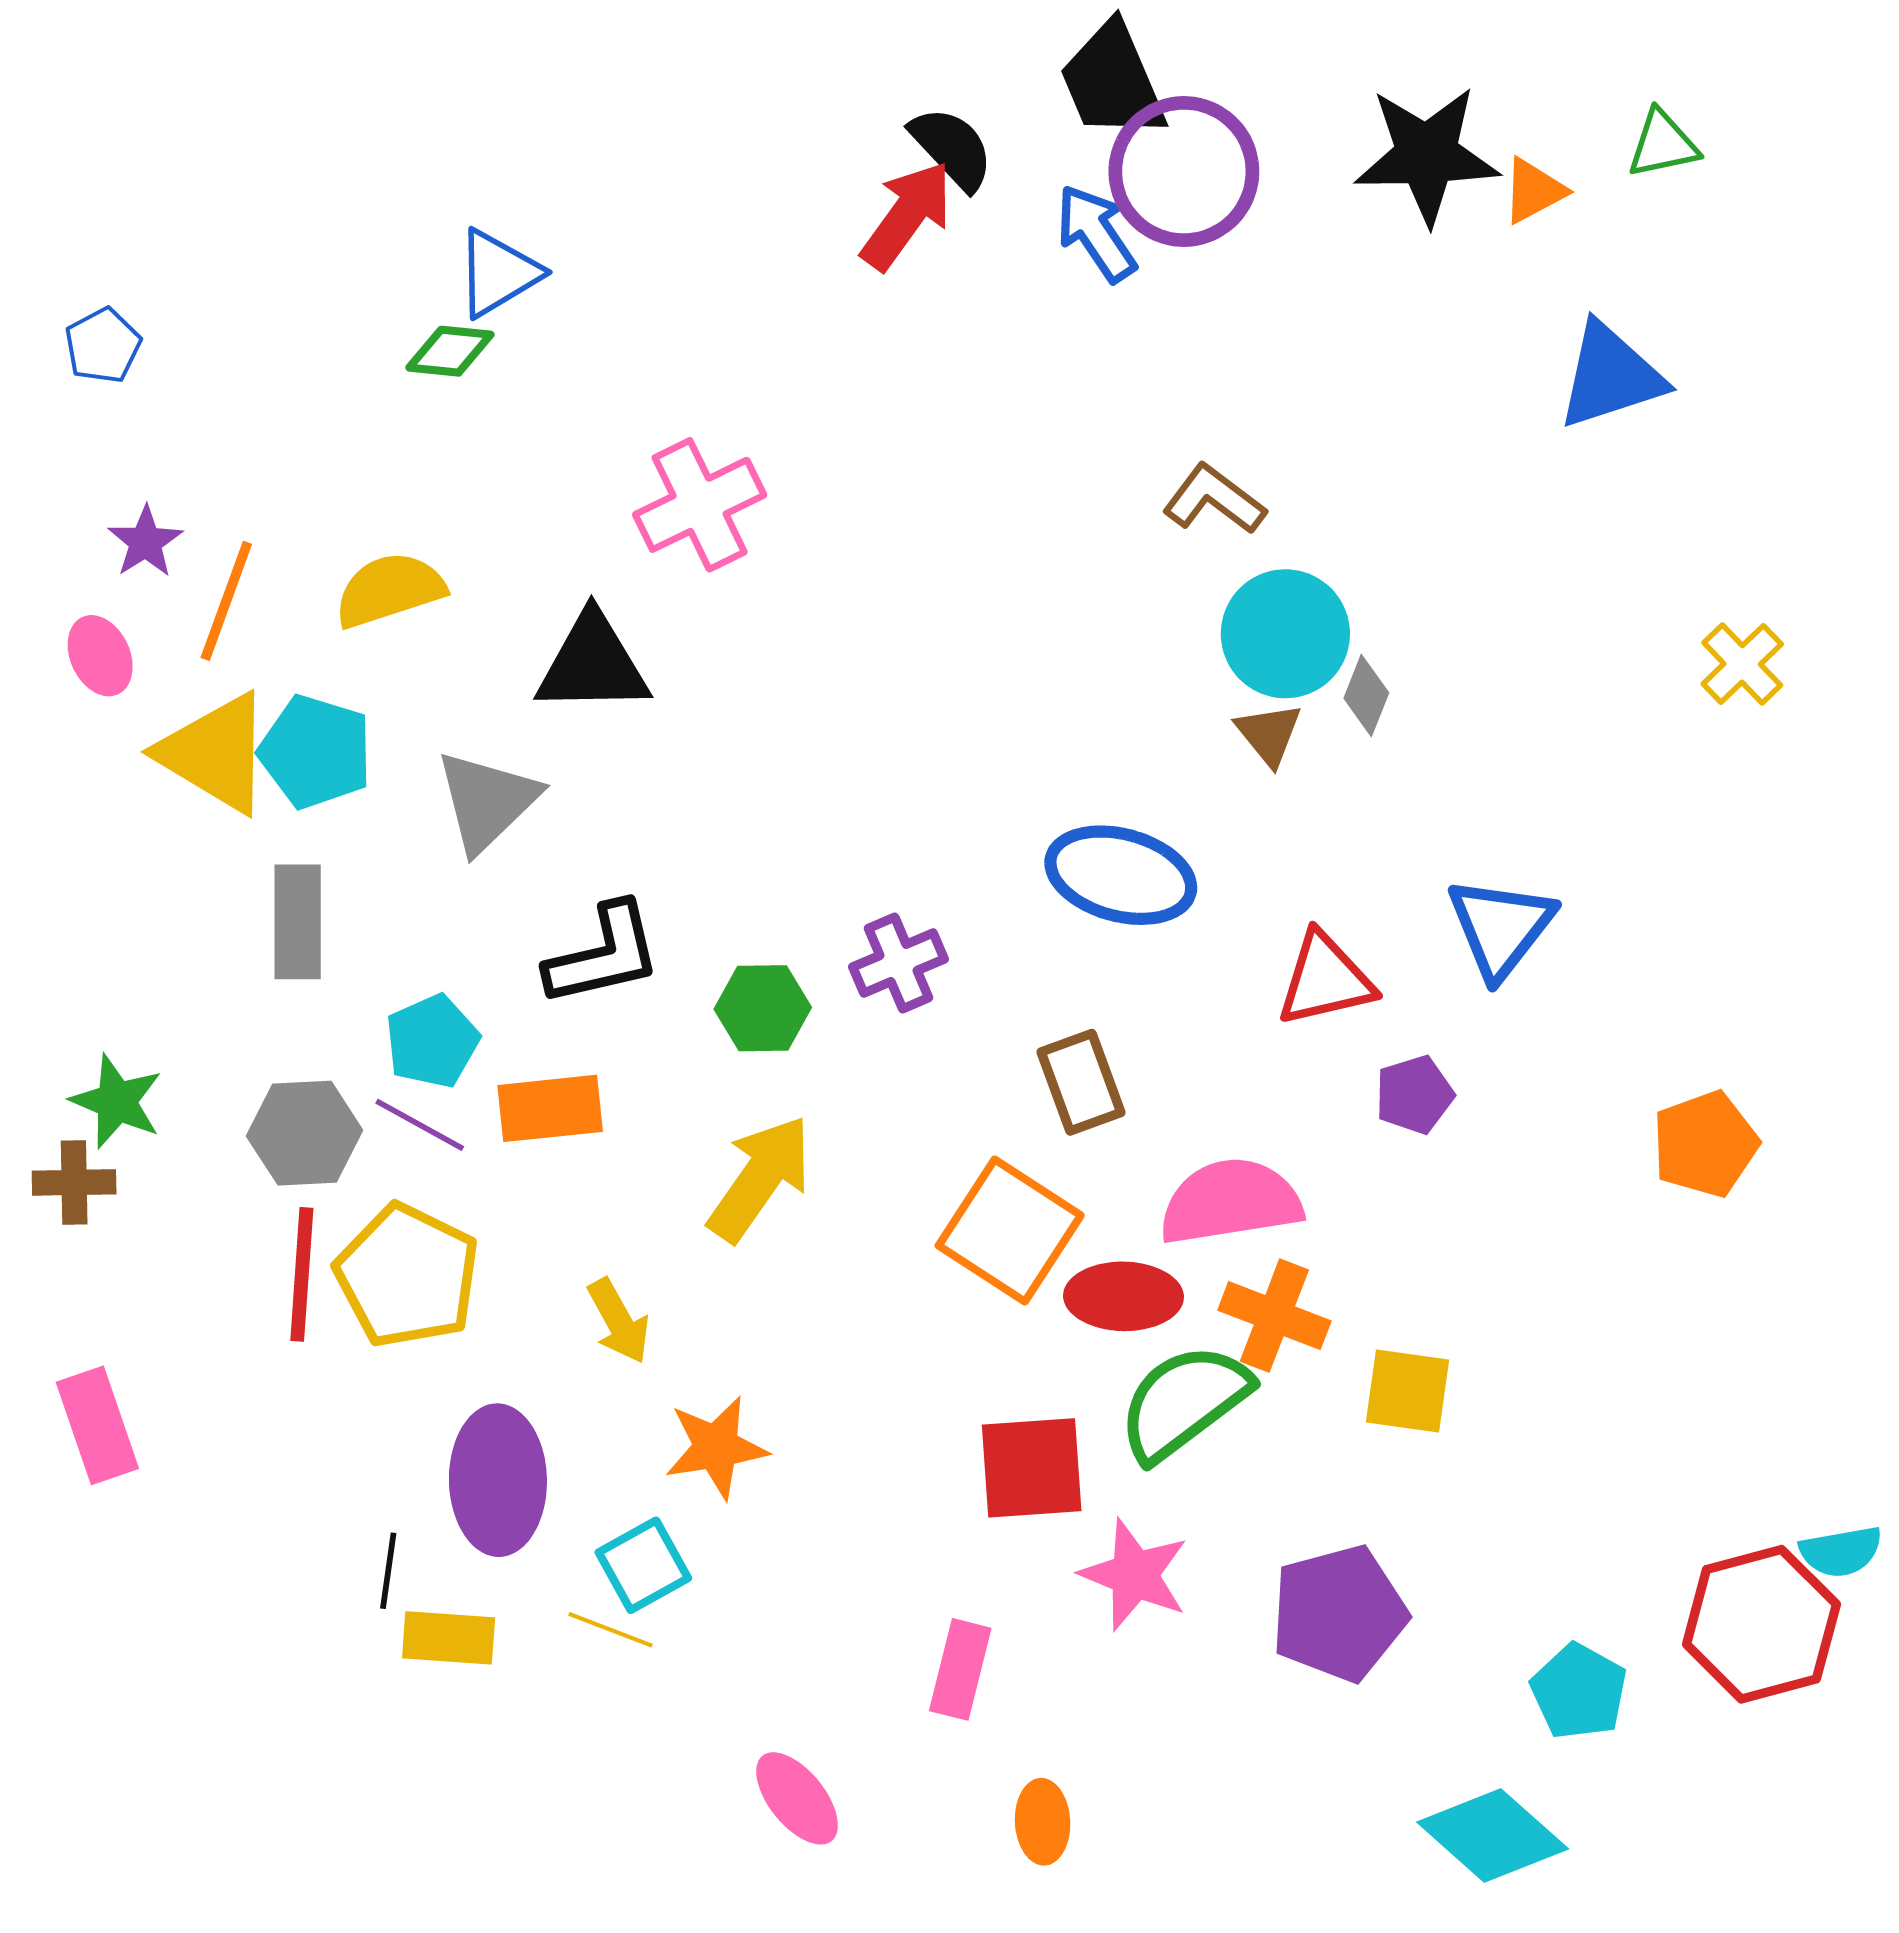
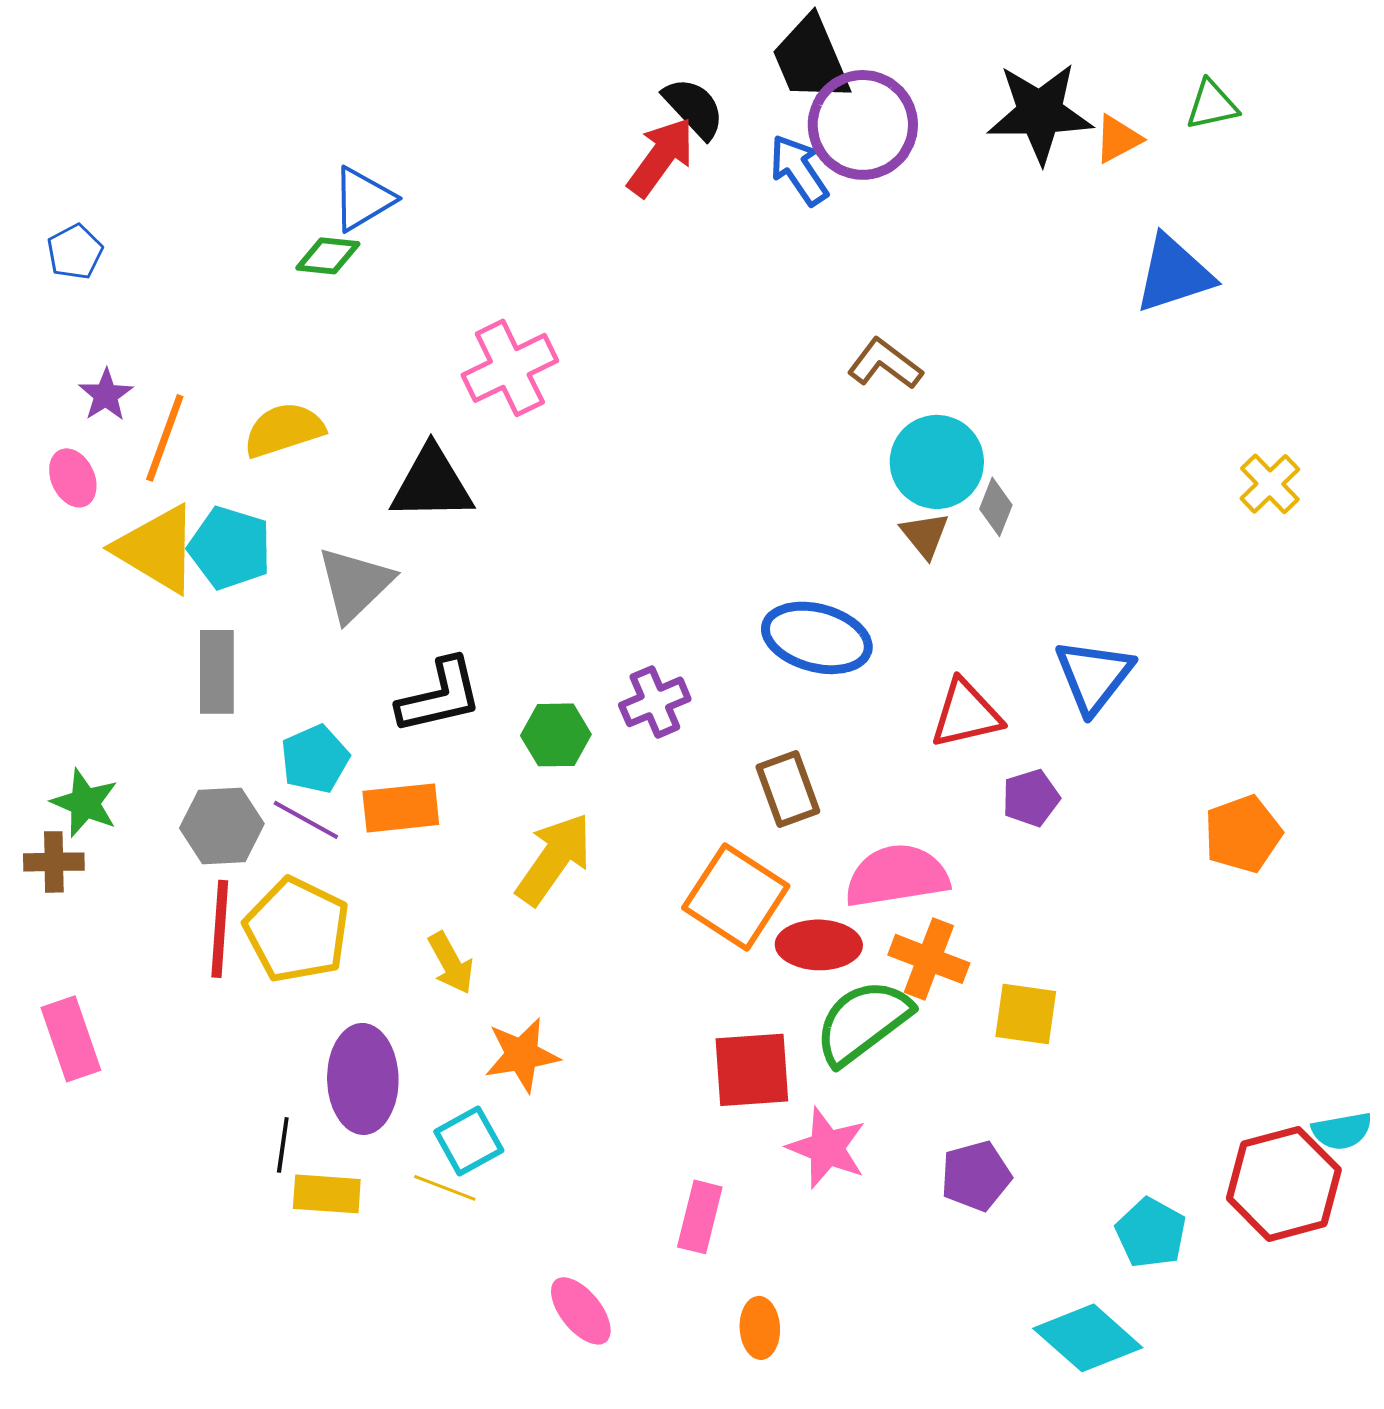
purple pentagon: (1339, 1613) -> (976, 1176), size x0.7

